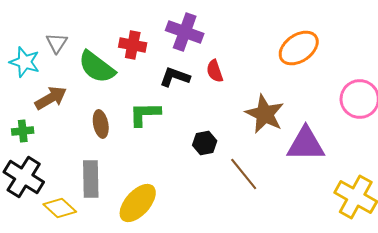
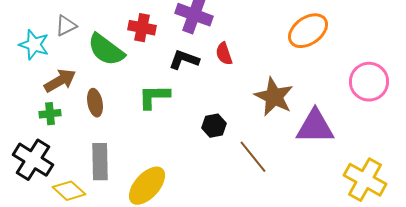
gray triangle: (57, 43) -> (66, 26), turned 30
brown ellipse: (101, 124) -> (95, 103), moved
green cross: (23, 131) -> (50, 114), moved

